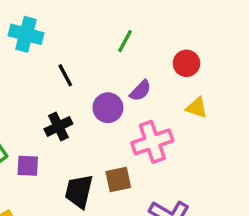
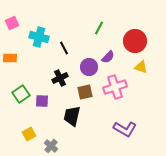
cyan cross: (26, 34) -> (39, 37), moved
red circle: (186, 63) -> (135, 41), size x1.5
brown square: (118, 179) -> (85, 92), moved

